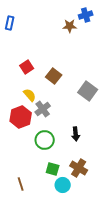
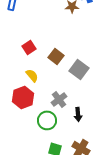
gray square: (88, 91) -> (79, 69), moved
gray cross: (43, 109) -> (59, 99), moved

